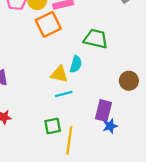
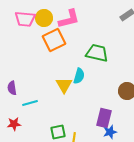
yellow triangle: (59, 74) -> (64, 85), turned 48
cyan line: (64, 94) -> (30, 103), moved

